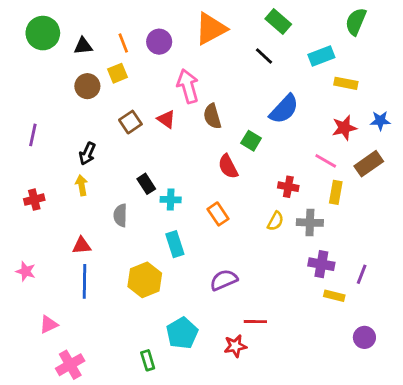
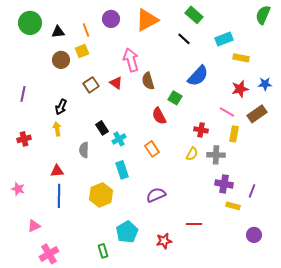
green semicircle: (356, 22) -> (263, 15), moved
purple circle: (159, 42) -> (111, 19), moved
cyan cross: (171, 200) -> (119, 139), turned -32
red line: (255, 322) -> (194, 224), moved

